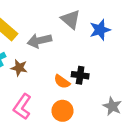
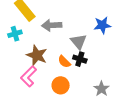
gray triangle: (71, 19) -> (79, 42), moved
brown star: (19, 68) -> (37, 55), moved, size x1.5

